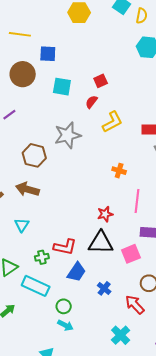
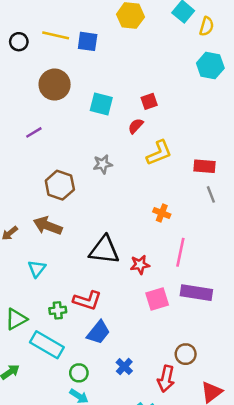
blue square: (48, 54) -> (88, 41), moved
gray star: (68, 135) -> (103, 164), size x0.6
black triangle: (101, 243) -> (104, 250), moved
pink square: (131, 254) -> (157, 299), moved
blue cross: (104, 288) -> (124, 367), moved
red arrow: (135, 305) -> (166, 379), turned -130

